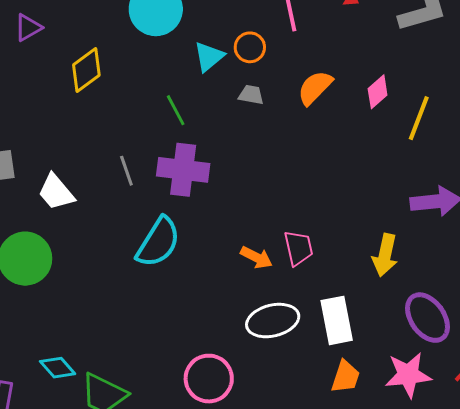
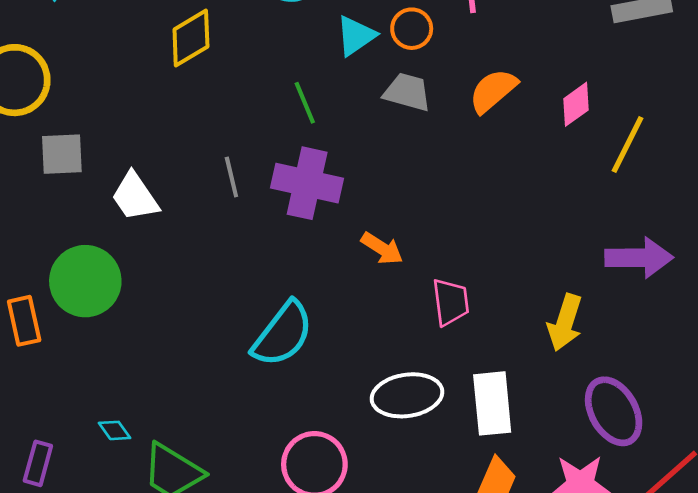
gray trapezoid: (251, 95) -> (407, 92), size x1.4
cyan semicircle: (158, 242) -> (283, 334), moved
orange arrow: (256, 257) -> (382, 248), moved
cyan diamond: (58, 368) -> (115, 430), size x0.7

